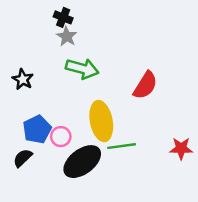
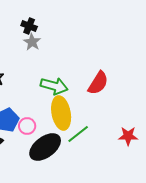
green arrow: (82, 69) -> (54, 86), moved
green line: (122, 146) -> (78, 134), turned -30

